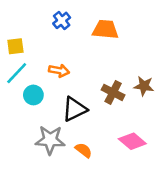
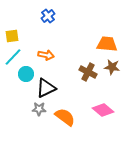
orange trapezoid: (105, 29) -> (107, 44), moved
black triangle: (75, 109) -> (46, 88), moved
gray star: (50, 140) -> (39, 109), size x0.6
orange semicircle: (83, 150) -> (65, 117), size x1.5

